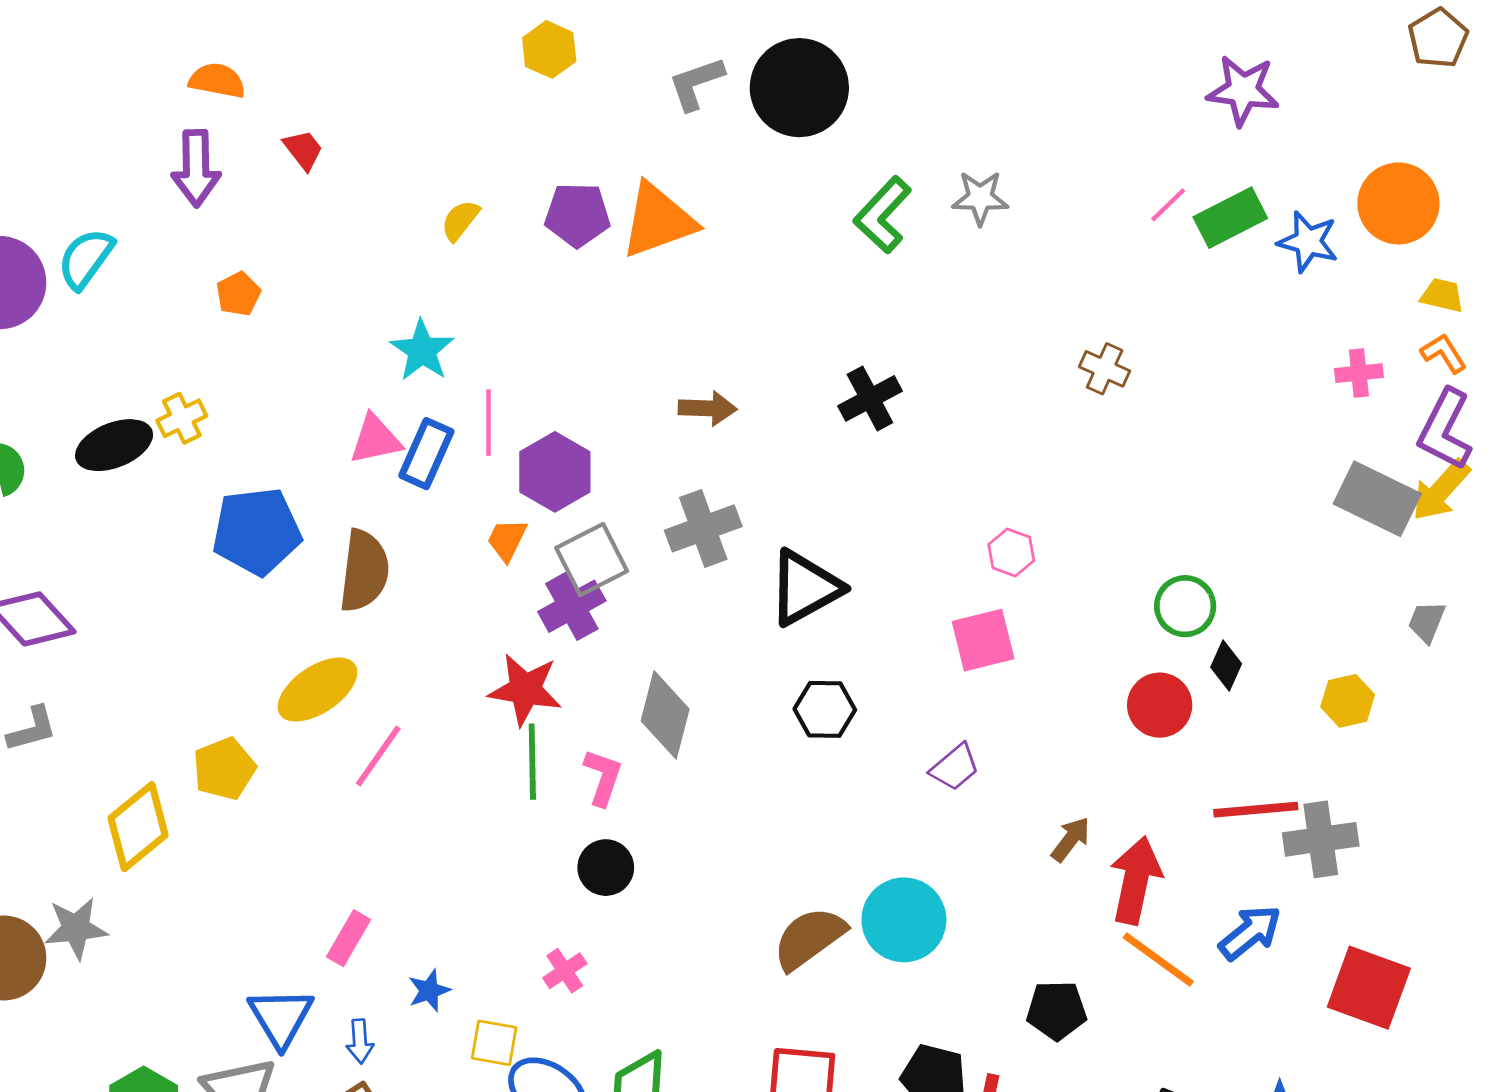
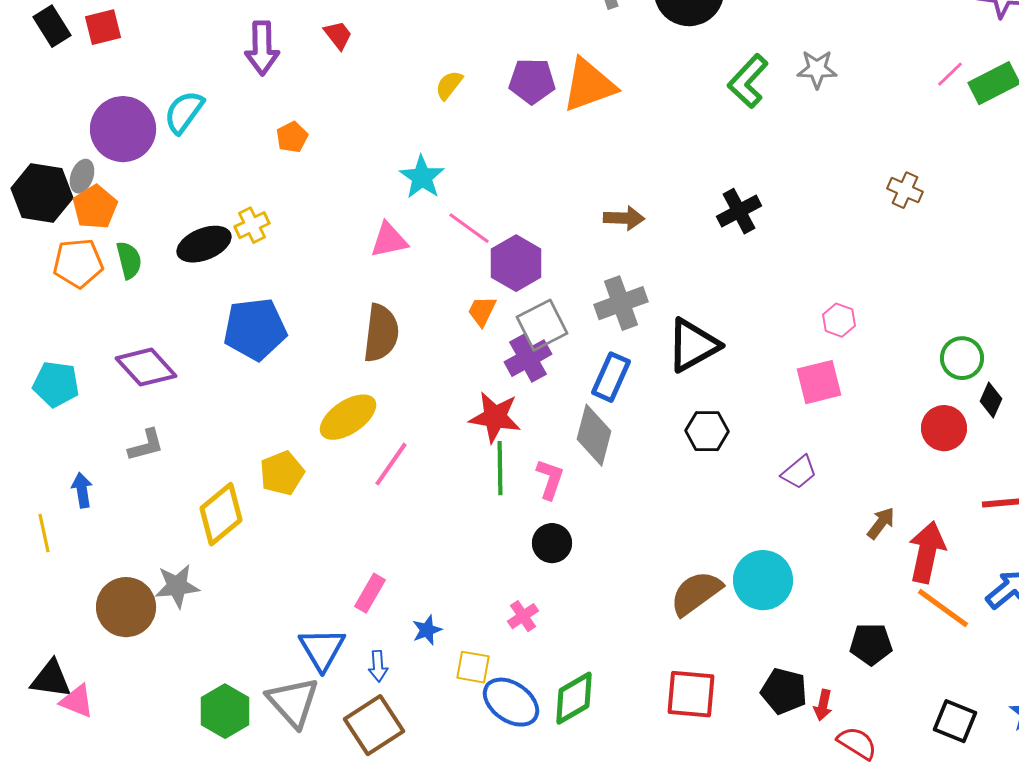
pink line: (488, 422) -> (469, 228), turned -54
blue rectangle: (426, 454) -> (611, 377), moved
blue pentagon: (257, 531) -> (255, 329), moved

